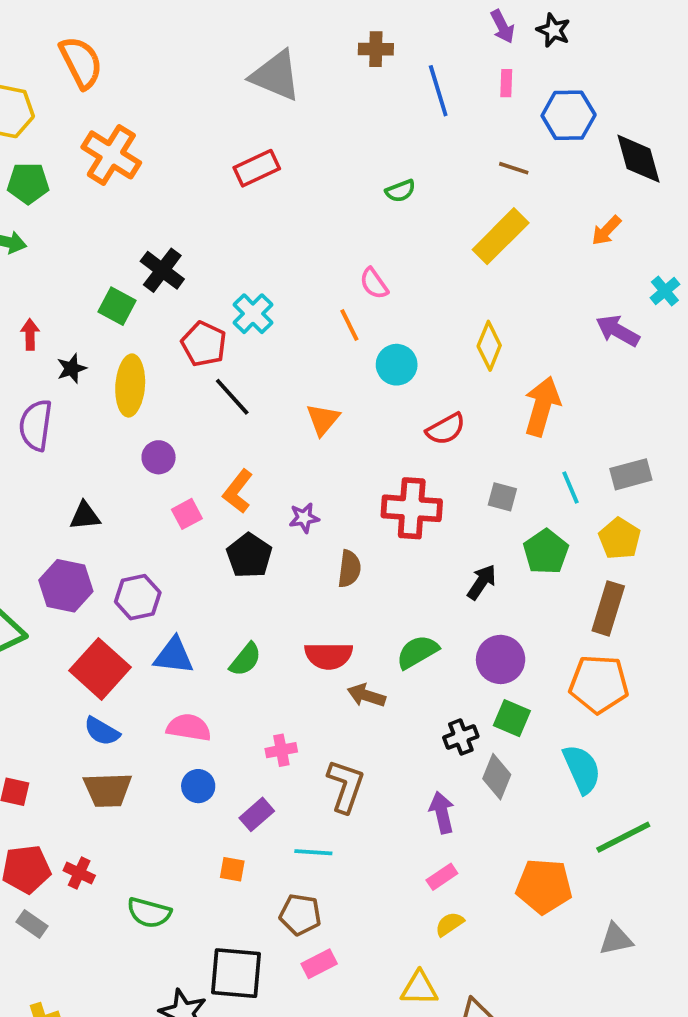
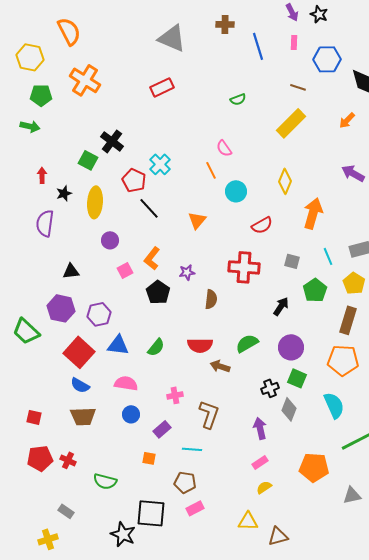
gray rectangle: (32, 924) -> (66, 511), moved

